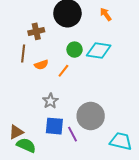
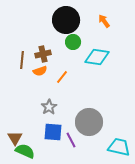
brown cross: (36, 31) -> (43, 54), moved
green circle: (75, 50) -> (73, 42), moved
brown triangle: (16, 132) -> (15, 138), turned -35

